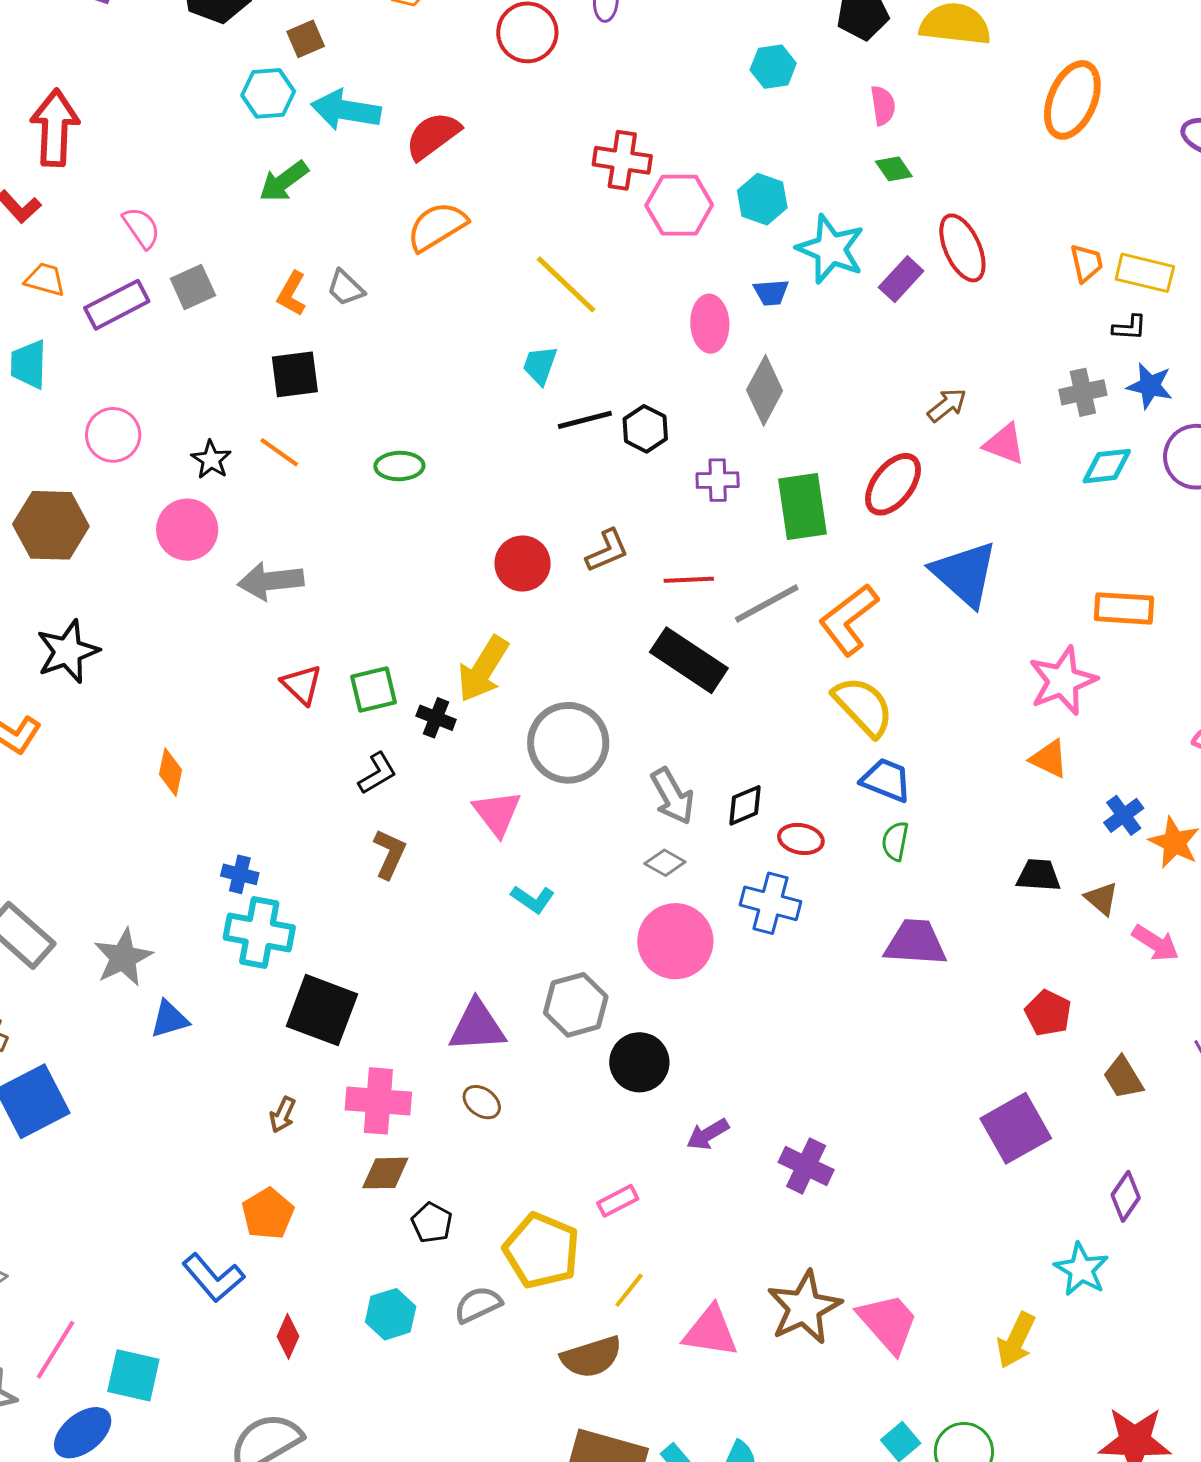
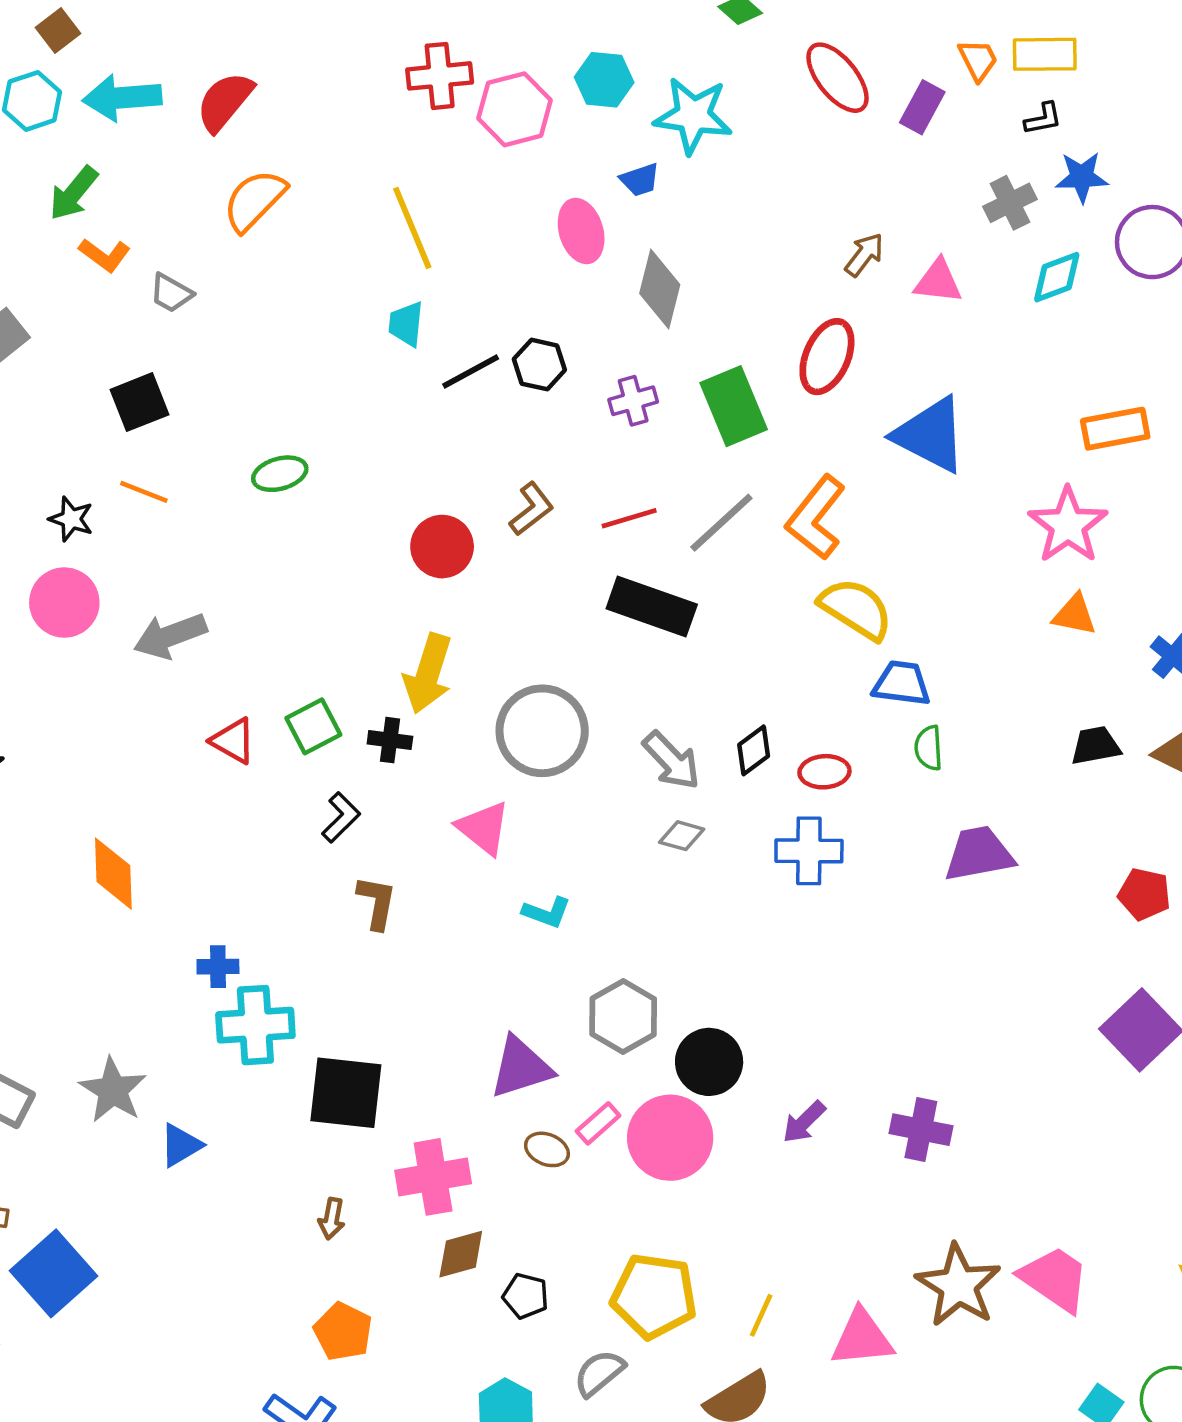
purple rectangle: (901, 279) -> (922, 107), moved
yellow line: (566, 284) -> (412, 228), turned 38
orange L-shape: (292, 294) -> (105, 255), moved, turned -69
orange diamond: (170, 772) -> (113, 874), size x1.4
pink circle: (675, 941) -> (670, 1138), moved
pink rectangle: (618, 1201) -> (598, 1123), moved

